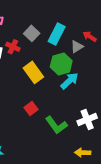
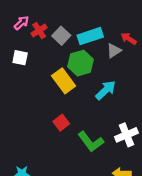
cyan rectangle: (57, 34) -> (90, 36), turned 45
red cross: (13, 47) -> (39, 30), moved, turned 32
green hexagon: (61, 64) -> (81, 63), moved

